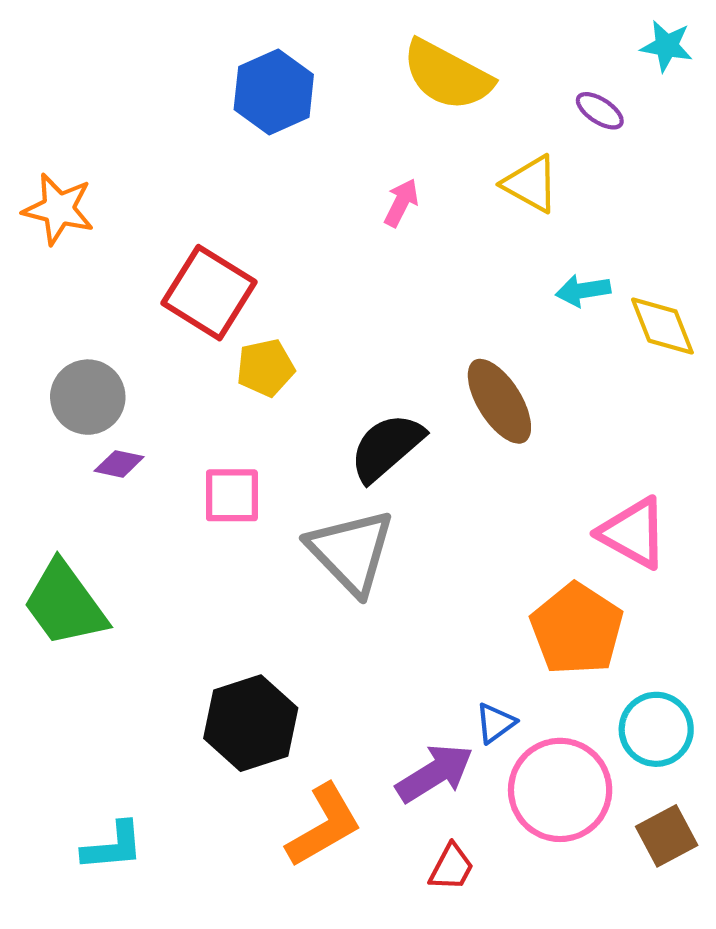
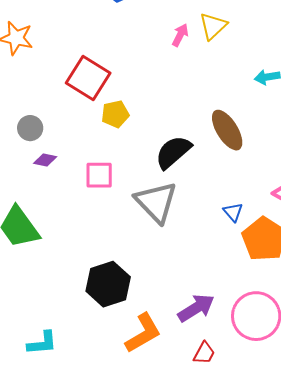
yellow triangle: (531, 184) -> (213, 26), moved, turned 48
gray circle: (88, 397) -> (30, 128), size x0.7
blue triangle: (495, 723) -> (233, 212), moved, turned -35

